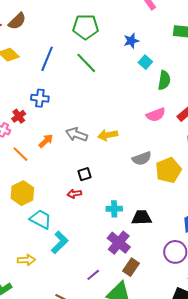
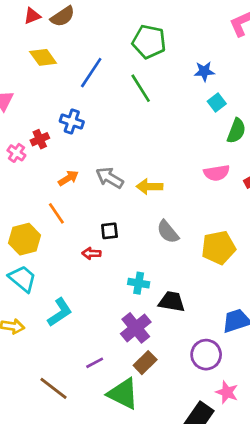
orange line: (20, 154) -> (56, 213), moved
gray semicircle: (142, 158) -> (168, 232), moved, turned 60
cyan trapezoid: (41, 219) -> (22, 279), moved

